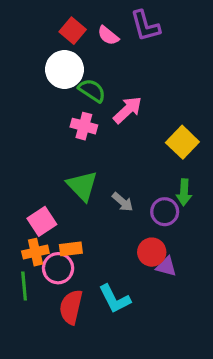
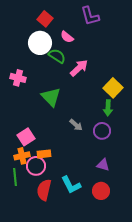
pink semicircle: (108, 36) -> (67, 37), moved
pink cross: (84, 126) -> (18, 78), moved
green triangle: (82, 186) -> (51, 97), moved
green arrow: (184, 192) -> (108, 108), moved
red circle: (152, 252) -> (101, 191), moved

